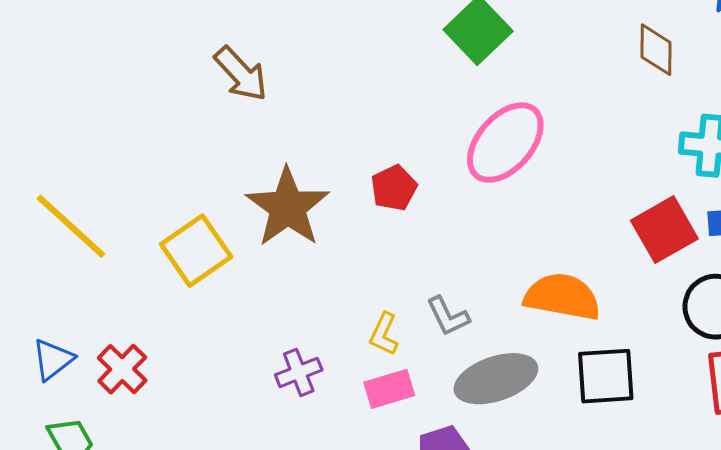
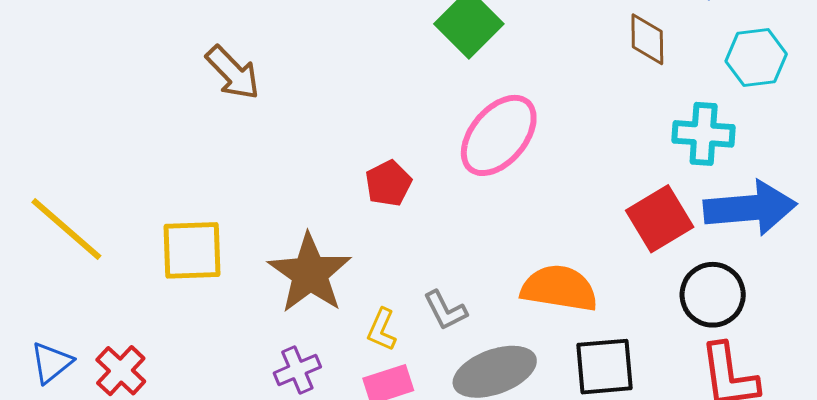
brown star: (288, 207) -> (310, 273), moved
yellow square: (196, 251) -> (192, 250), turned 34

